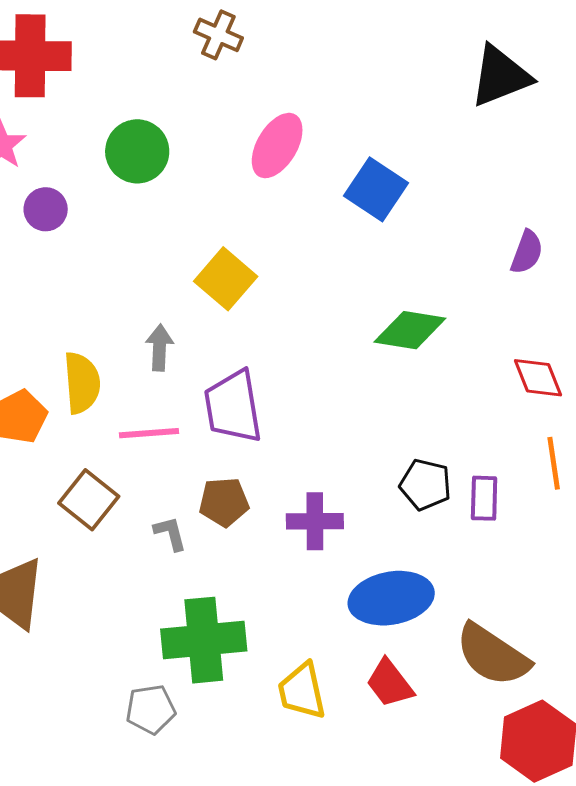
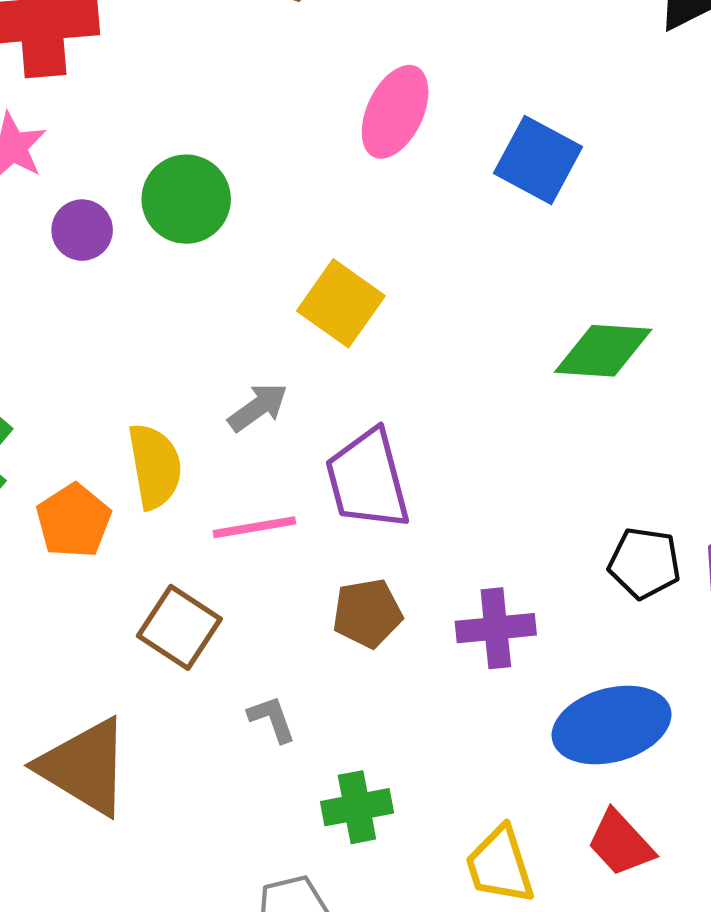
green circle: (137, 151) -> (186, 199), moved
gray arrow: (159, 348) -> (258, 407), turned 57
gray L-shape: (170, 533) -> (272, 719), moved
green cross: (204, 640) -> (357, 807), size x0.6

